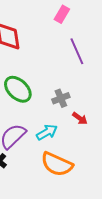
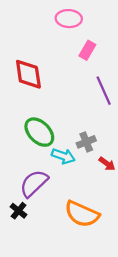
cyan arrow: (47, 132) -> (63, 156), moved, turned 50

